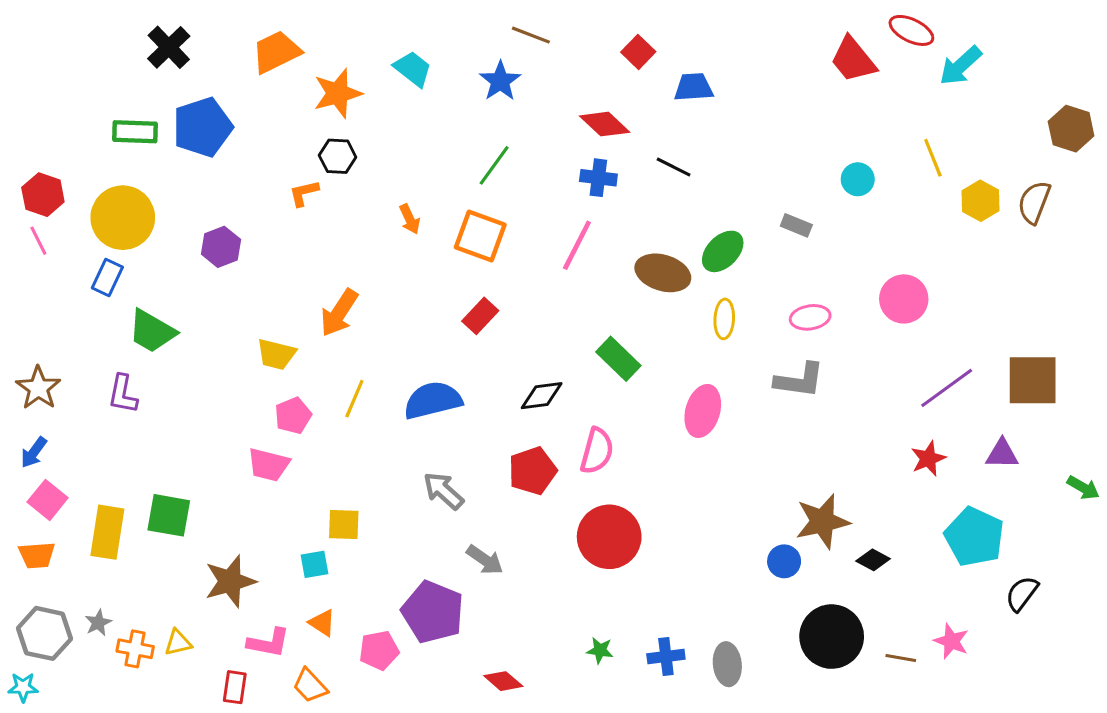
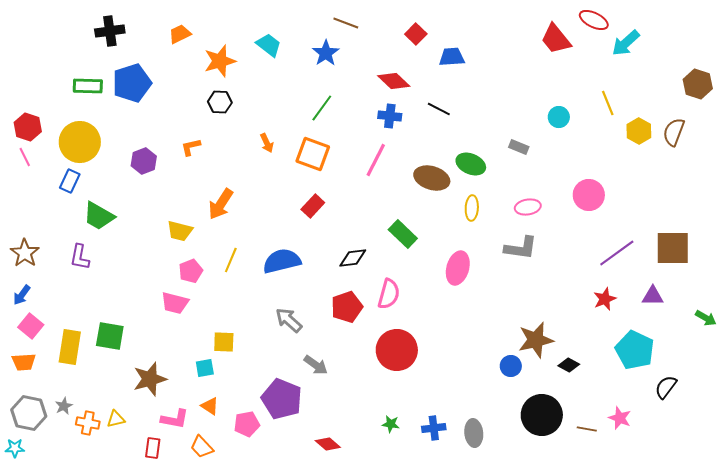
black cross: (169, 47) -> (110, 31), turned 36
orange trapezoid: (276, 52) -> (180, 34), size x0.7
orange L-shape: (304, 193) -> (191, 147), moved
green ellipse: (723, 251) -> (471, 164), turned 68

